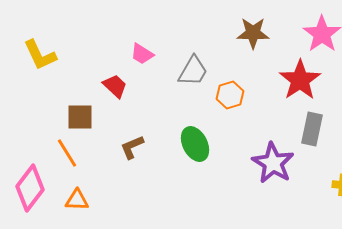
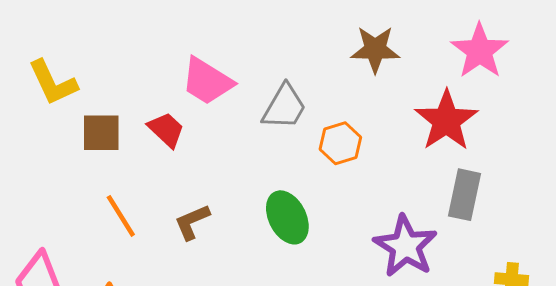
pink trapezoid: (142, 54) -> (207, 81), size x1.5
brown square: (80, 117) -> (101, 133), moved
orange line: (67, 153) -> (121, 216), moved

